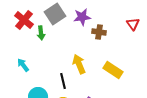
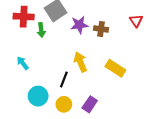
purple star: (82, 17) -> (79, 25), moved
red cross: (24, 20) -> (24, 17), turned -36
black line: (63, 81) -> (64, 80), turned 35

